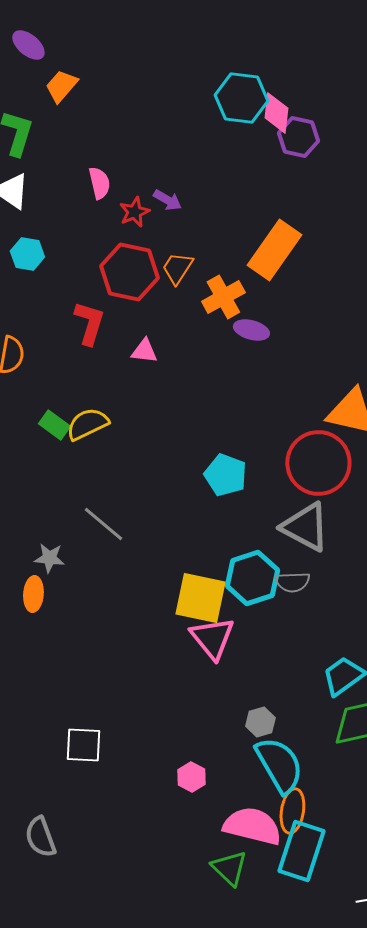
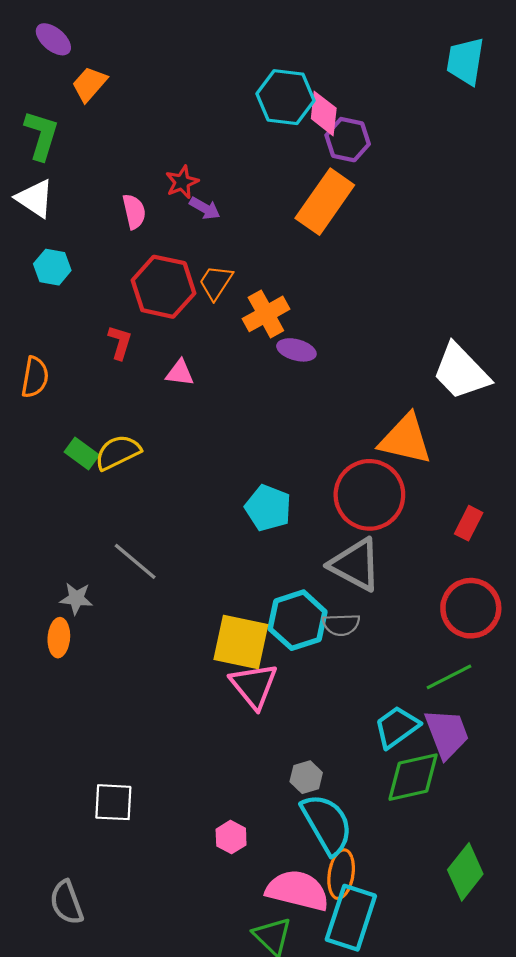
pink semicircle: (99, 183) -> (134, 212), moved
red star: (134, 212) -> (182, 182), moved
orange rectangle: (274, 250) -> (325, 202), moved
red L-shape: (89, 323) -> (120, 342), size x0.7

